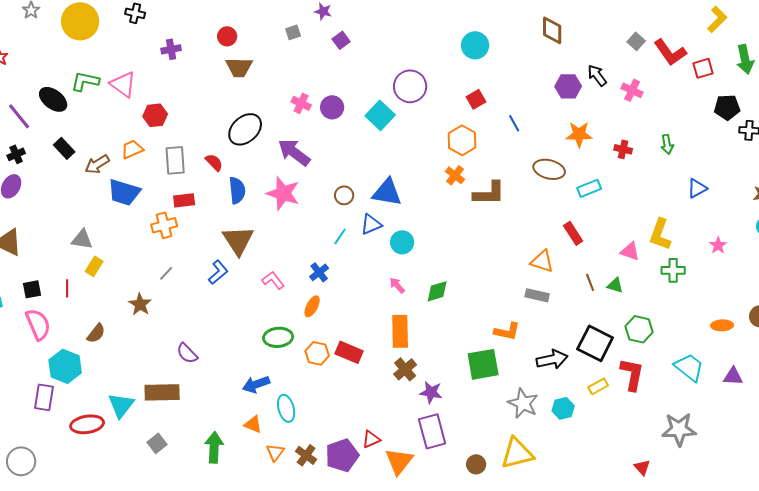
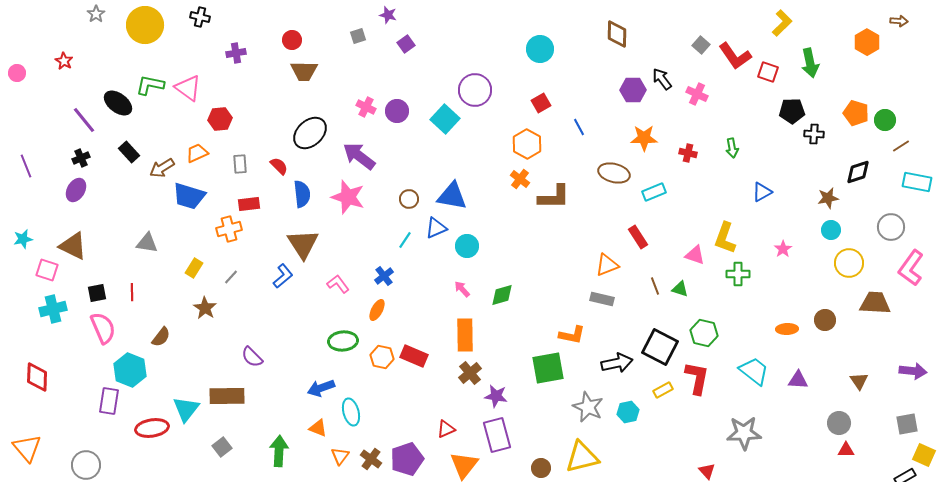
red square: (703, 68) -> (768, 72), turned 35
gray rectangle: (175, 160) -> (240, 164), size x0.7
orange triangle: (542, 261) -> (607, 265), turned -40
yellow rectangle: (94, 266) -> (194, 268), moved
red triangle: (371, 439) -> (446, 429), moved

